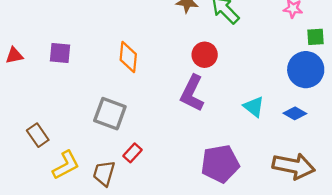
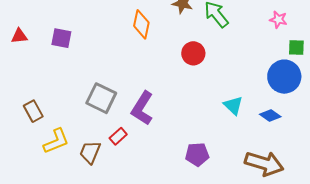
orange diamond: (128, 57) -> (141, 24), moved
purple L-shape: (192, 93) -> (142, 108), moved
purple pentagon: (220, 164) -> (197, 154), size x0.7

